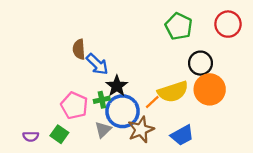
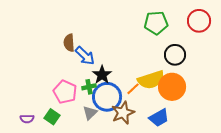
green pentagon: (179, 26) -> (156, 23), turned -30
orange circle: (210, 89) -> (172, 87), moved

